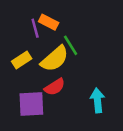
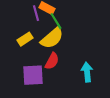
green line: (71, 45) -> (56, 21), moved
red semicircle: (55, 87) -> (52, 61), turned -30

